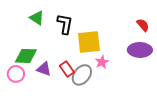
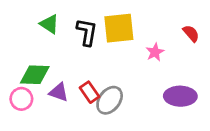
yellow square: (89, 42) -> (119, 28), moved
purple ellipse: (140, 50) -> (180, 96), moved
pink star: (102, 62) -> (155, 52), moved

